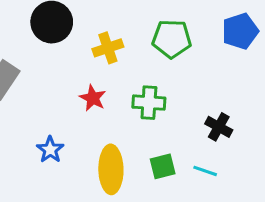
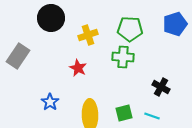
green cross: (149, 103) -> (123, 57), moved

